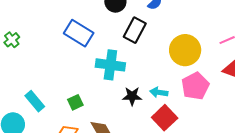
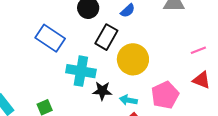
yellow circle: (185, 50) -> (133, 59), moved
black star: (132, 96) -> (102, 91), moved

